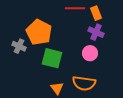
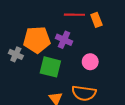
orange pentagon: (39, 32) -> (37, 40), turned -30
purple cross: (96, 32) -> (64, 40), moved

